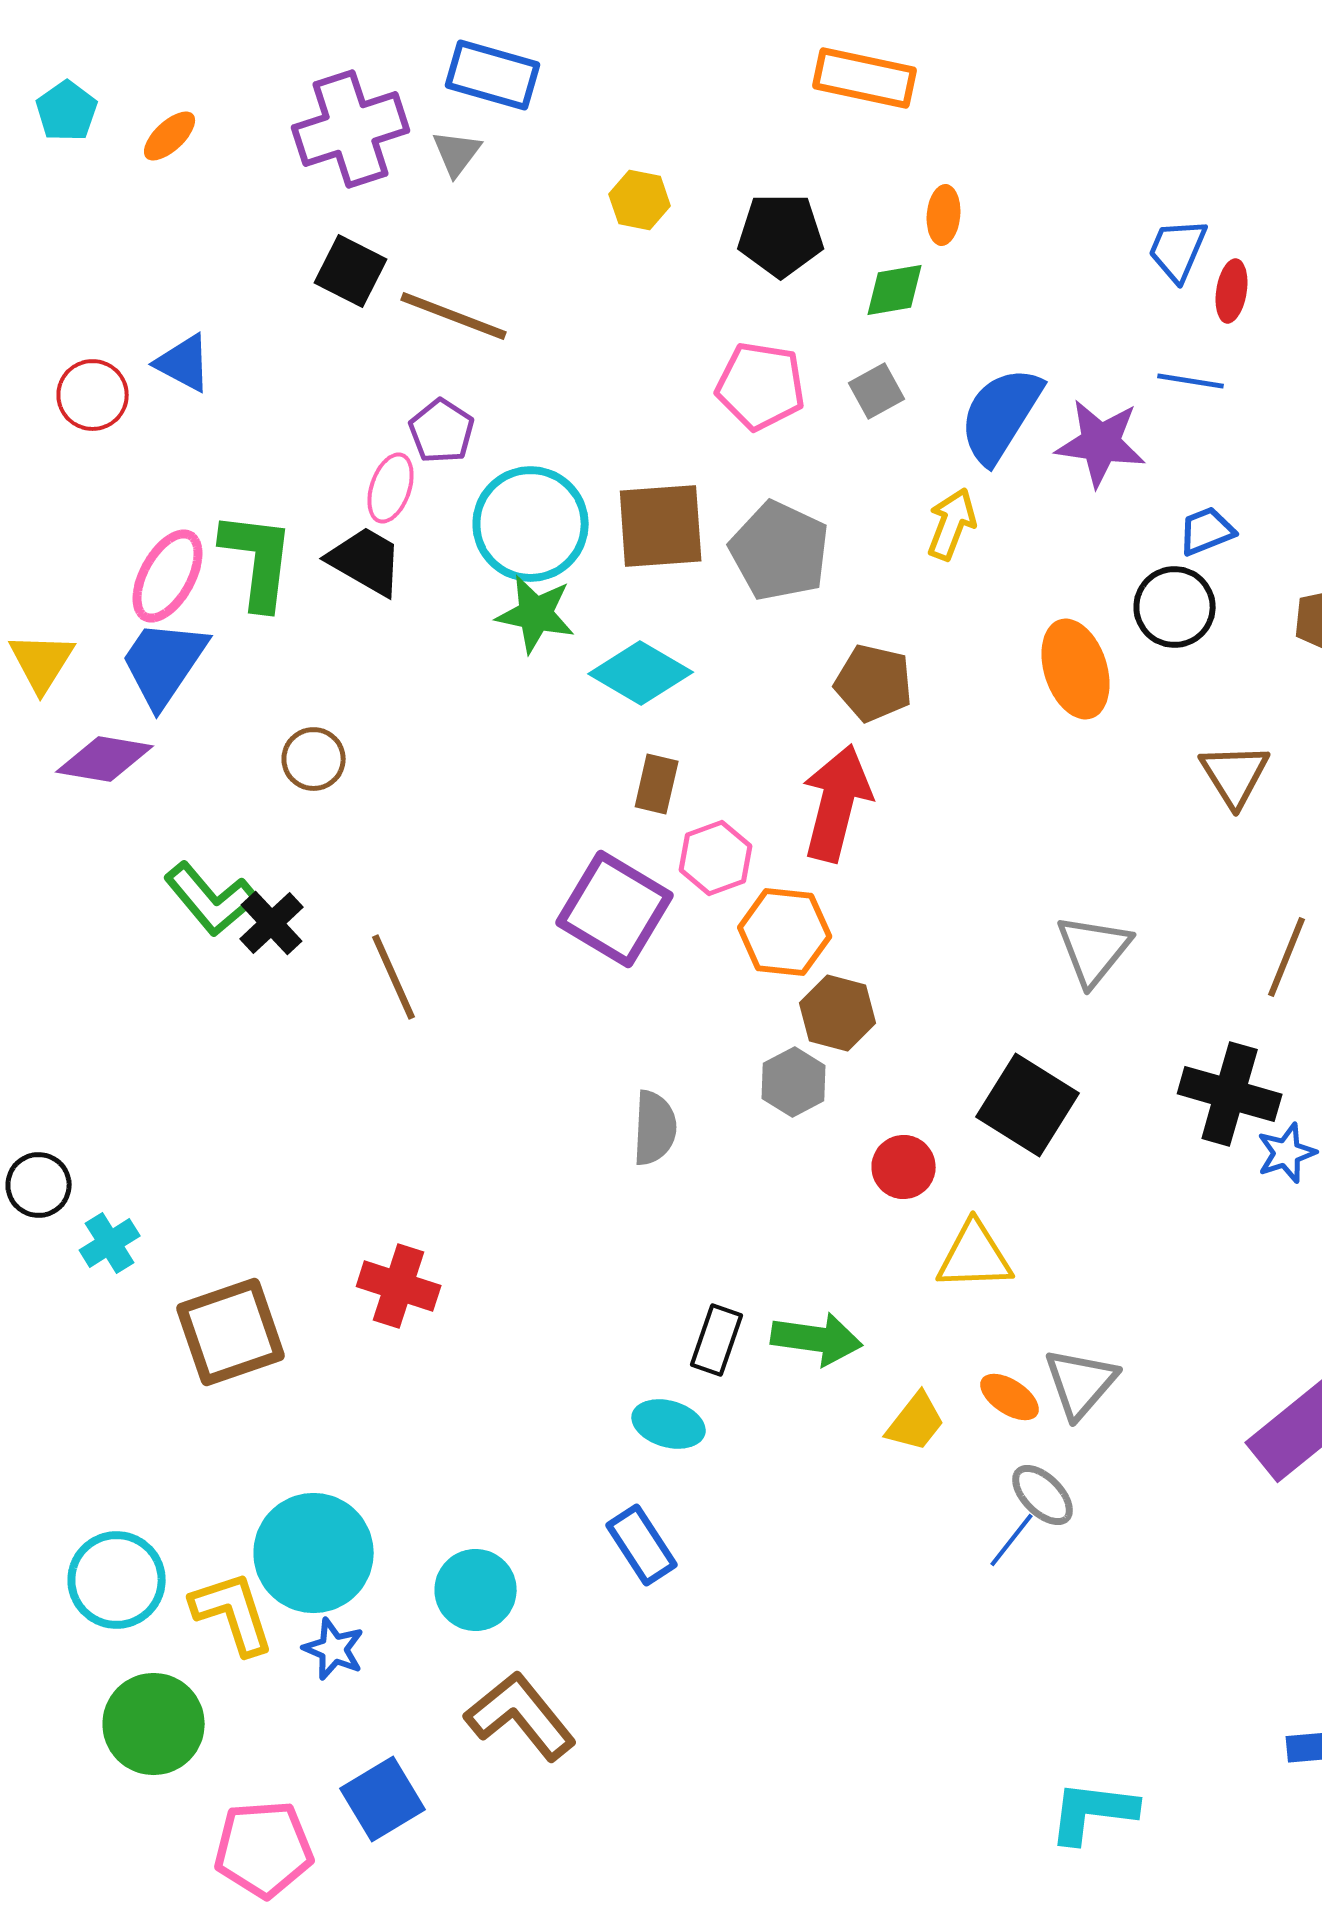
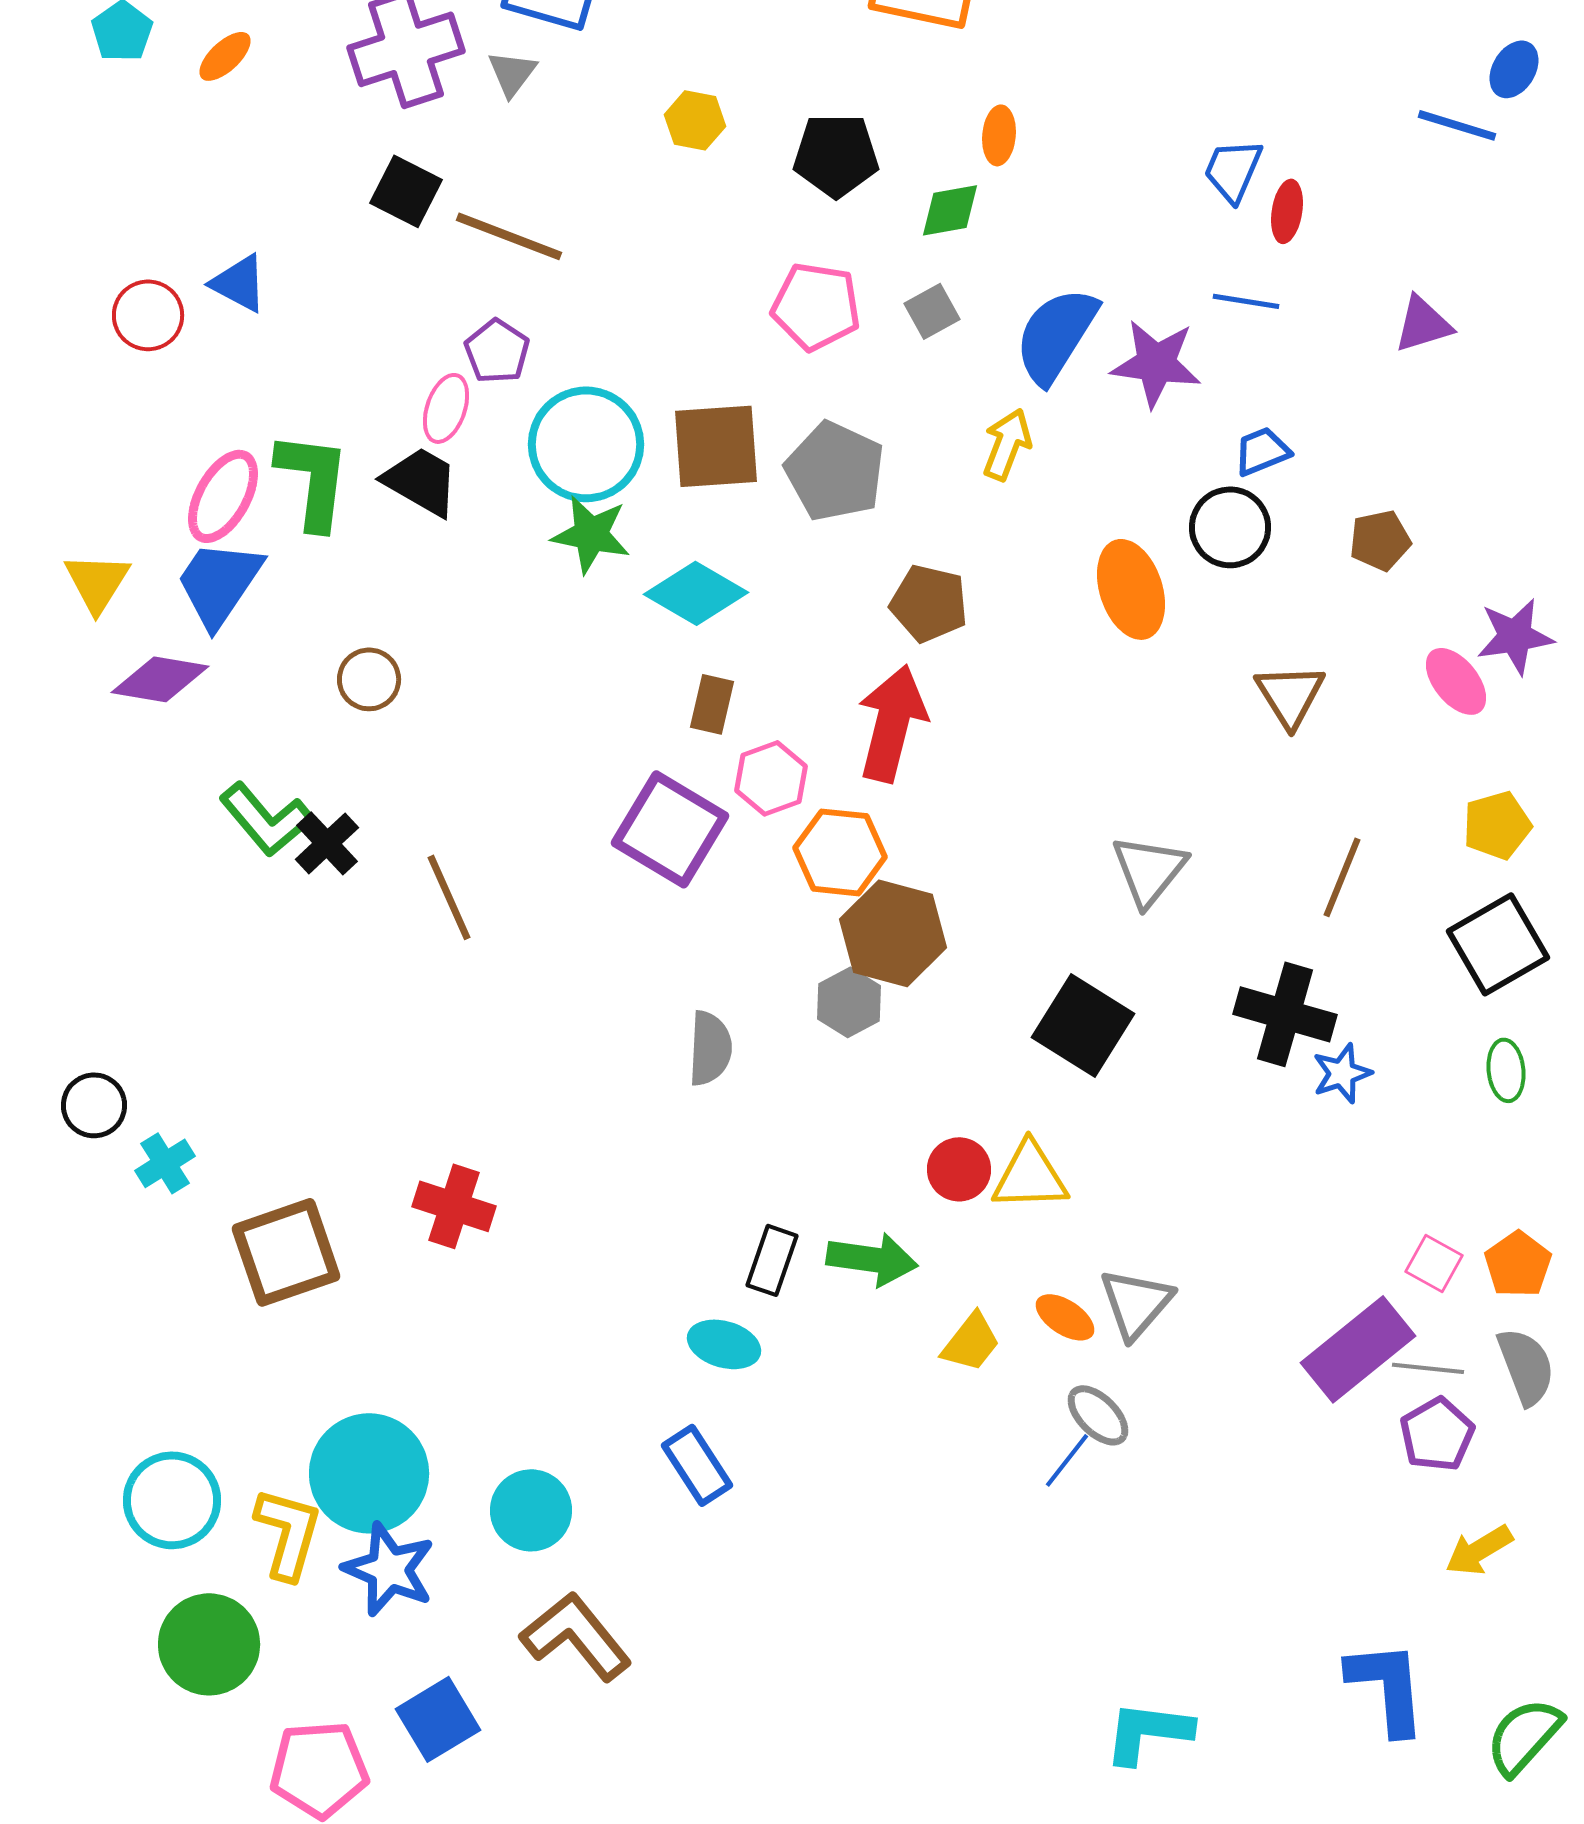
brown hexagon: (838, 1013) -> (893, 933), size x1.4
red circle: (904, 1167) -> (959, 1169), moved
yellow L-shape: (233, 1613) -> (288, 1533), turned 34
blue star: (334, 1649) -> (389, 1569), size x1.5

